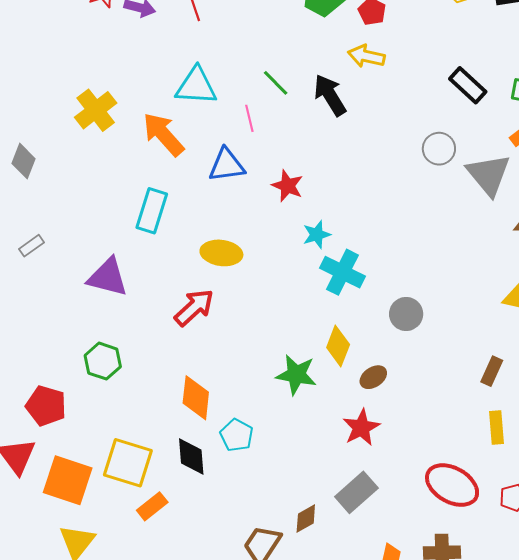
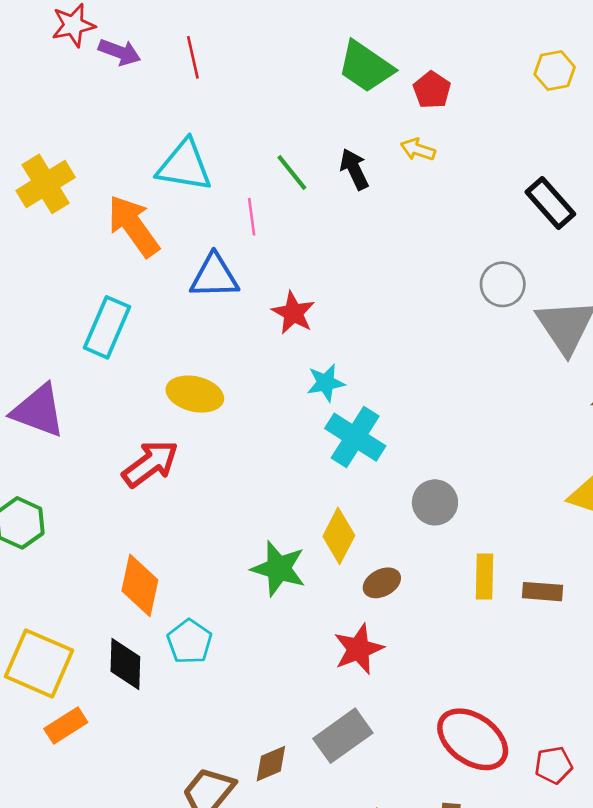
yellow arrow: (366, 56) -> (418, 149), size x0.7
black arrow: (330, 95) -> (354, 169), moved, size x0.7
brown rectangle: (492, 371) -> (542, 592), turned 64
yellow rectangle: (497, 428) -> (484, 577), moved

